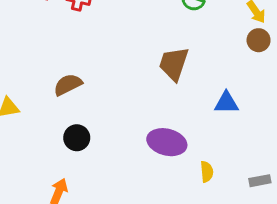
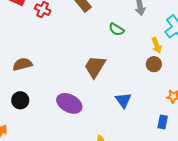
blue triangle: (226, 103) -> (123, 100), turned 42
purple ellipse: (167, 142) -> (69, 103), moved

